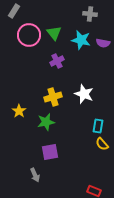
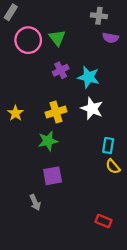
cyan star: (81, 40) -> (88, 77), moved
purple semicircle: (103, 43) -> (111, 38), moved
yellow star: (19, 111) -> (15, 113), moved

